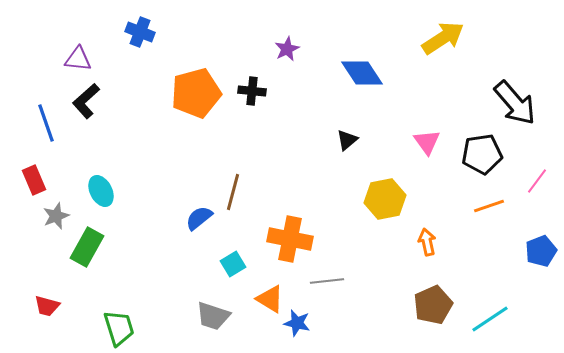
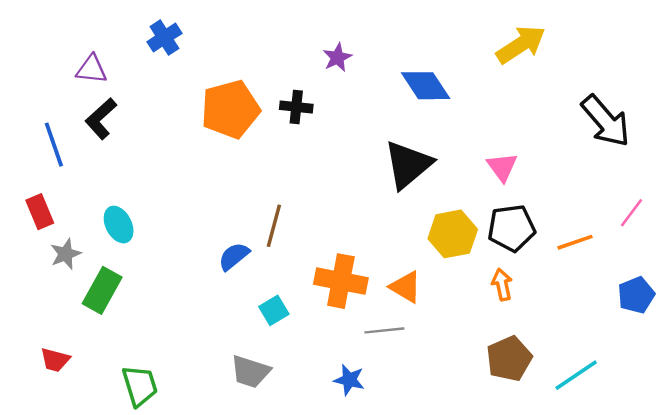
blue cross: (140, 32) -> (164, 38), turned 36
black triangle: (347, 140) -> (408, 165), size x2.0
black pentagon: (482, 154) -> (511, 228), moved
orange triangle: (270, 299) -> (406, 287), moved

